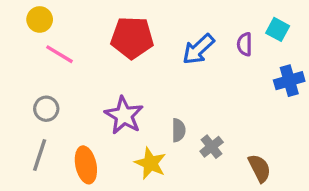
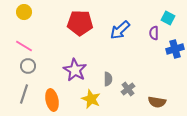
purple semicircle: (245, 44) -> (154, 33), moved
pink line: (59, 54) -> (24, 46), moved
brown semicircle: (259, 168) -> (157, 102), turned 126

